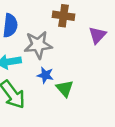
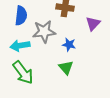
blue star: (45, 75) -> (69, 45), moved

